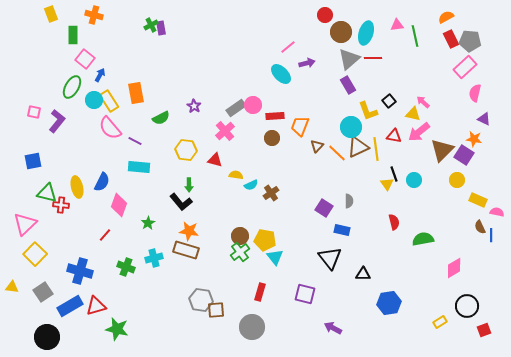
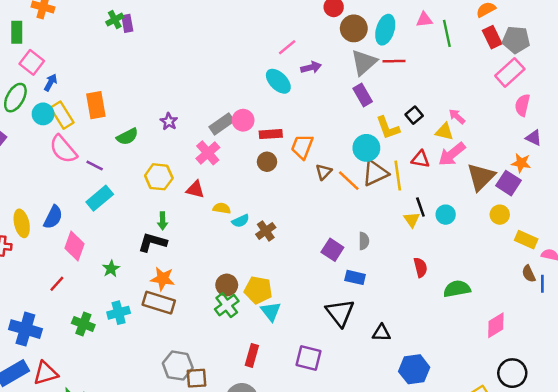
cyan rectangle: (139, 167) -> (100, 198), turned -45
black L-shape: (181, 202) -> (153, 242), turned 145

